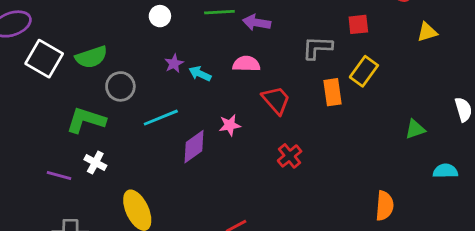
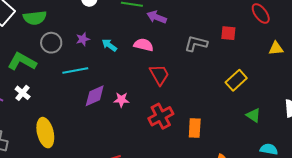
purple star: (174, 63) -> (83, 39), moved
yellow rectangle: (364, 71) -> (236, 80), moved
orange rectangle: (332, 92) -> (195, 128), moved
pink star: (230, 125) -> (121, 100), moved
green triangle: (415, 129) -> (253, 115), turned 42
red cross: (290, 156) -> (161, 116), size x1.4

